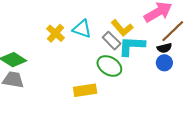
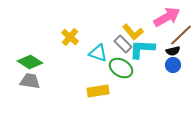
cyan triangle: (82, 29) -> (98, 53), moved

